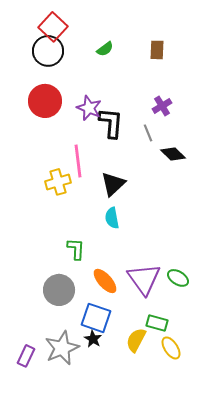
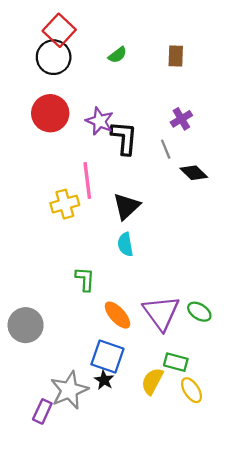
gray circle: (59, 290) -> (26, 325), moved
purple rectangle: (26, 356) -> (42, 411), moved

